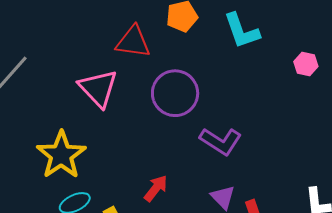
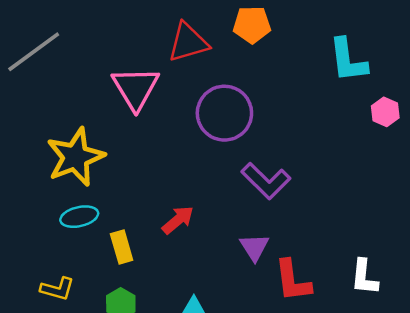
cyan L-shape: (242, 31) -> (348, 60), moved
red triangle: (133, 42) -> (188, 42), turned -36

